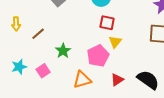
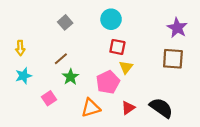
brown line: (38, 34) -> (61, 59), moved
cyan star: (19, 67) -> (23, 76), moved

